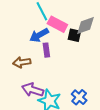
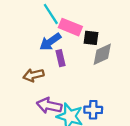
gray diamond: (86, 25) -> (102, 54), moved
blue cross: (79, 97) -> (93, 110), moved, turned -35

